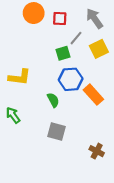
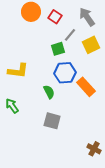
red square: (60, 18) -> (55, 17), turned 32
brown cross: (97, 151) -> (94, 149), moved

